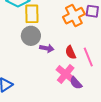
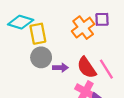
red semicircle: (71, 52) -> (87, 68), size x1.5

